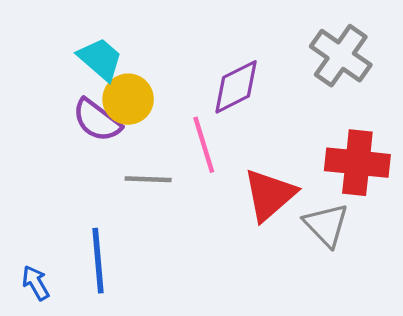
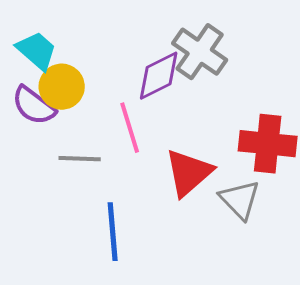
gray cross: (341, 56) -> (200, 52), moved
blue line: (98, 261) -> (113, 232), moved

